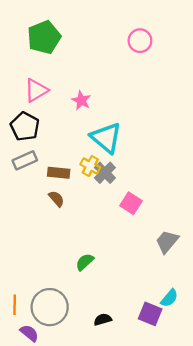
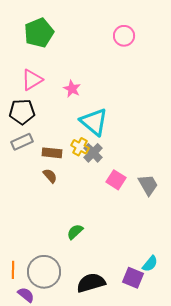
black pentagon: (25, 126) -> (22, 112), turned -30
gray trapezoid: (167, 242) -> (148, 185), moved, turned 110
black semicircle: (103, 320) -> (91, 283), size x1.8

